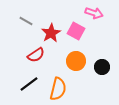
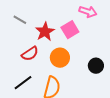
pink square: (76, 31) -> (70, 30), turned 30
orange circle: (76, 61) -> (60, 58), moved

